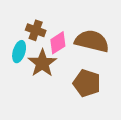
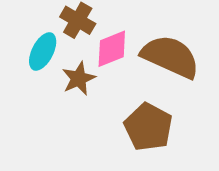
brown star: (42, 63) -> (79, 79), size x0.7

